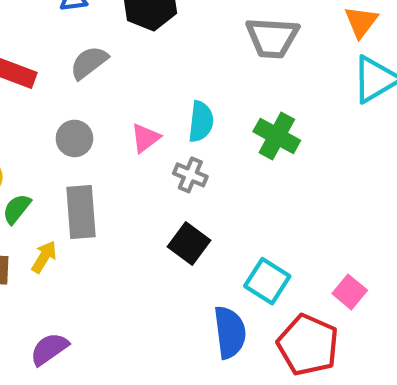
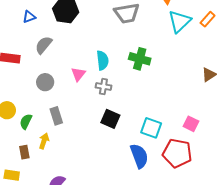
gray rectangle: (81, 212) -> (56, 116), size x0.7

